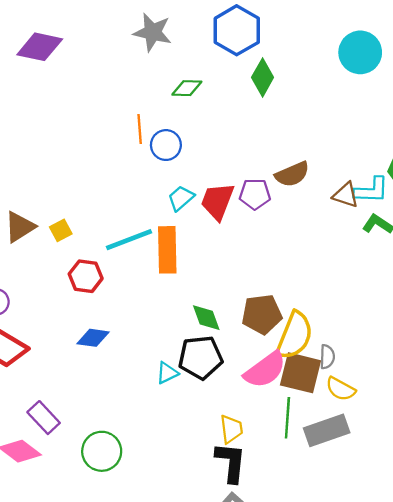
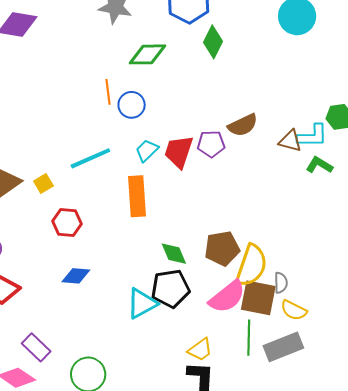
green diamond: (187, 88) -> (147, 54), size x1.4
cyan line: (129, 240) -> (90, 158), moved
cyan triangle: (167, 373) -> (142, 303), size x1.6
yellow trapezoid: (231, 429) -> (200, 350), turned 64

